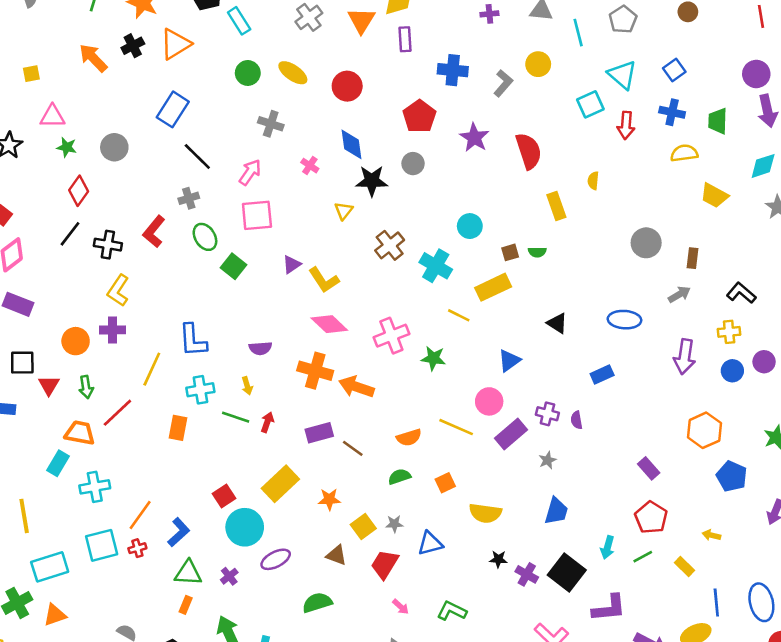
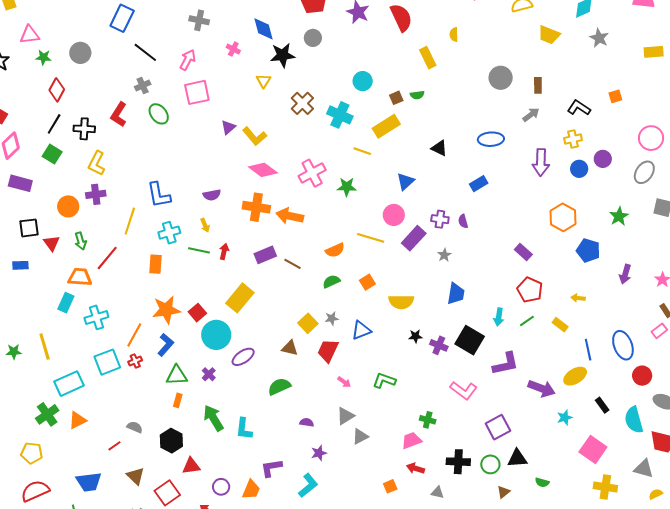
green square: (234, 266) -> (52, 154), moved
orange star: (329, 499) -> (166, 310), moved, size x1.6

